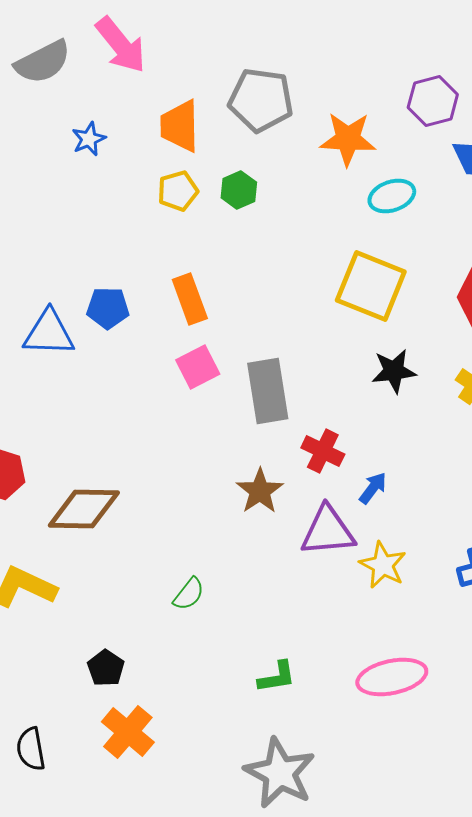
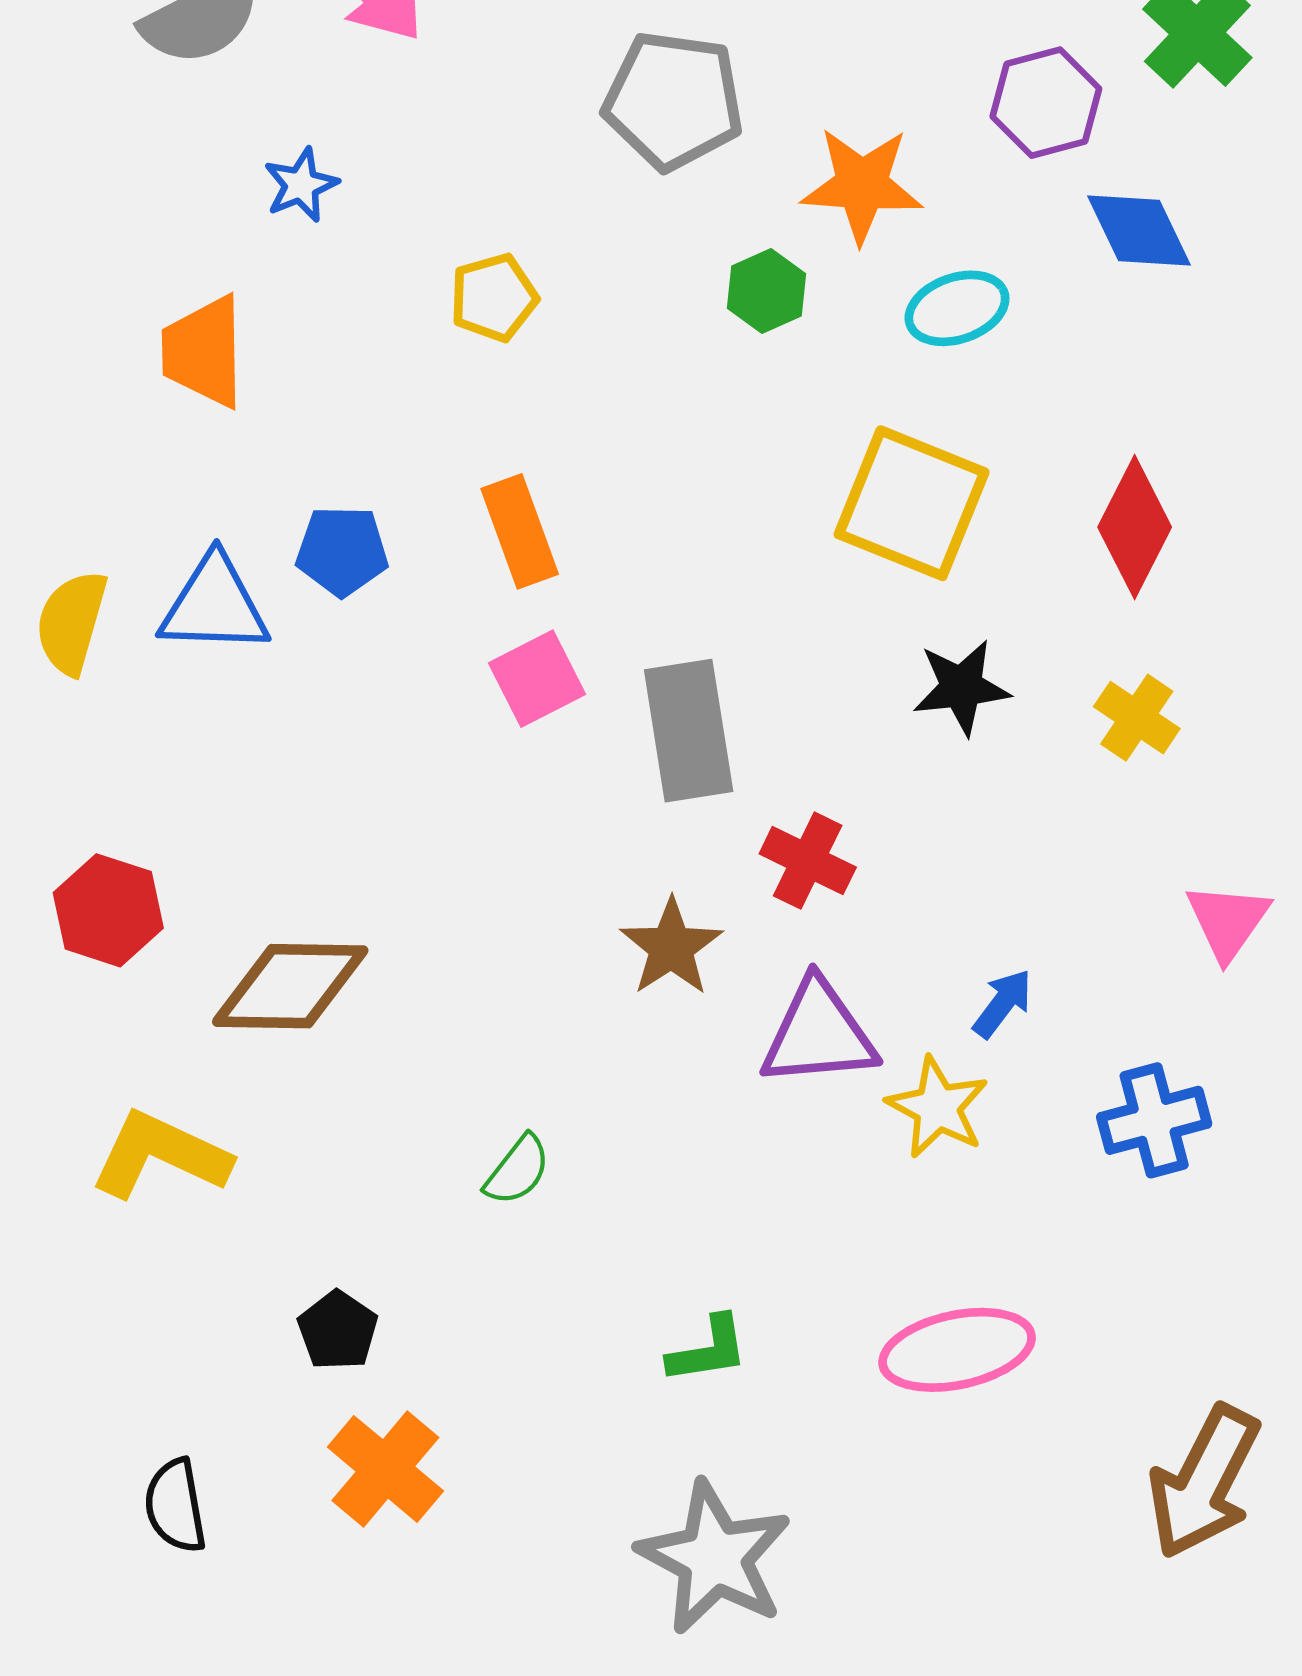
orange trapezoid: (180, 126) -> (204, 352), moved
green hexagon: (239, 190) -> (767, 291), moved
blue arrow: (373, 488) -> (1003, 1003), moved

